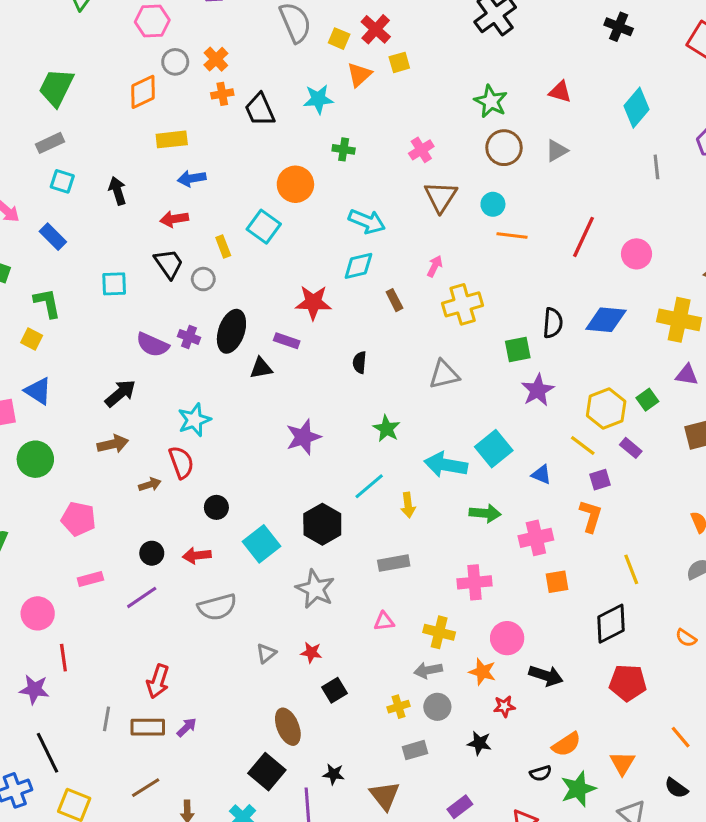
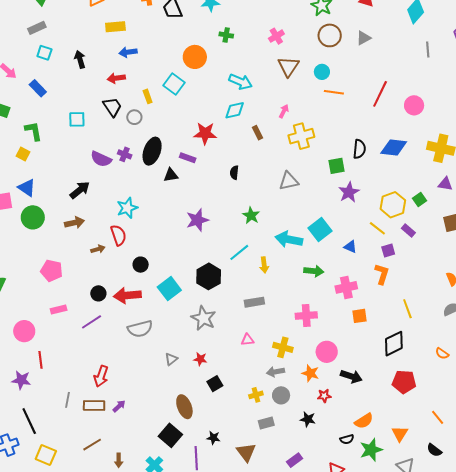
green circle: (35, 459) -> (33, 217), moved
red arrow: (197, 555) -> (127, 295), size x1.5

